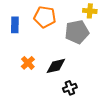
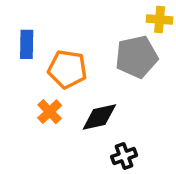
orange pentagon: (45, 17) -> (67, 69), moved

